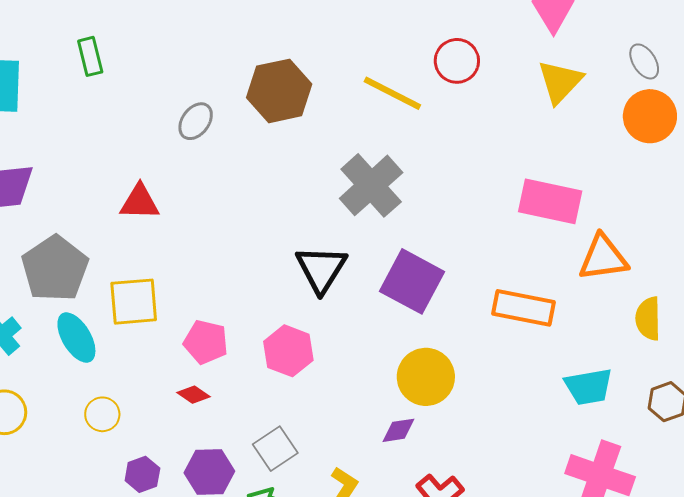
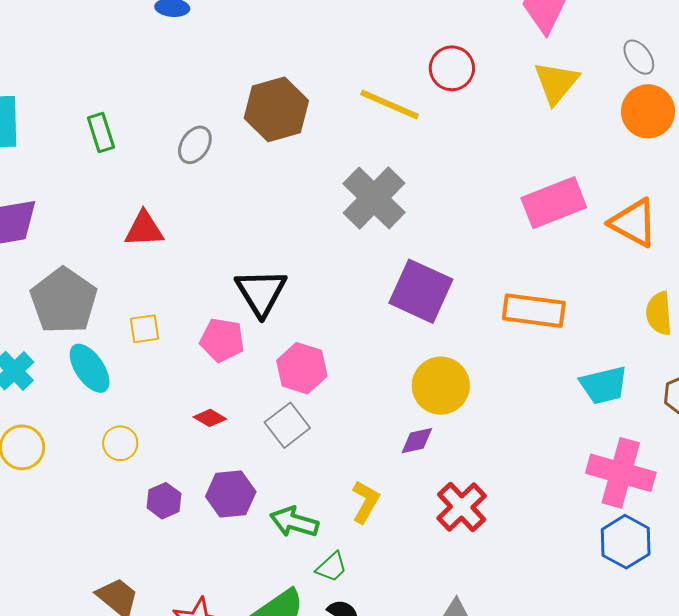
green rectangle: (90, 56) -> (101, 132), moved
pink rectangle: (550, 201) -> (554, 203), turned -30
orange triangle: (603, 258) -> (634, 223), moved, turned 40
black triangle: (321, 269) -> (261, 292), moved
yellow square: (134, 302) -> (144, 329), size x0.6
pink pentagon: (206, 342) -> (222, 340), moved
gray square: (275, 449) -> (287, 425), moved

